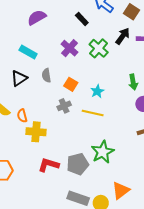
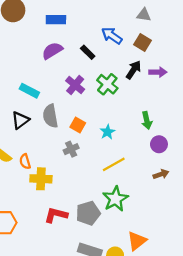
purple semicircle: (37, 18) -> (52, 51), moved
gray semicircle: (46, 75) -> (50, 116), size x1.5
yellow line: (93, 113) -> (114, 164), moved, turned -40

